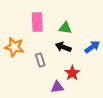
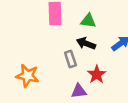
orange star: (14, 47) -> (27, 76), moved
gray rectangle: (40, 60) -> (70, 59), moved

